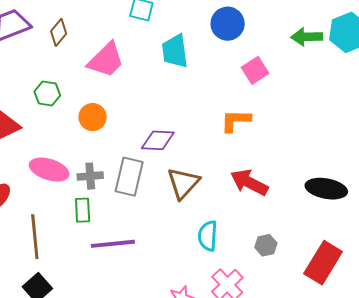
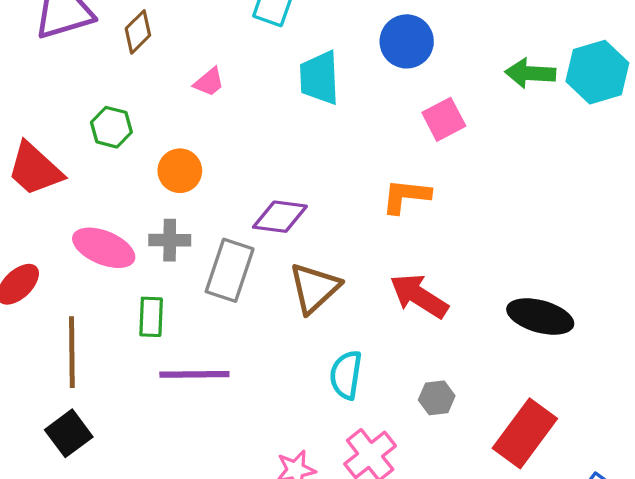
pink trapezoid: (106, 60) -> (209, 82), size x0.5
gray cross: (90, 176) -> (170, 240), moved

